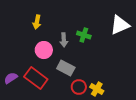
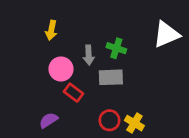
gray rectangle: (66, 68) -> (111, 77), moved, turned -30
purple semicircle: (11, 78) -> (48, 120), moved
red rectangle: (36, 78) -> (73, 93), moved, size x0.6

